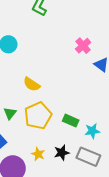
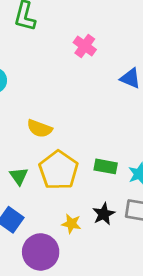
pink cross: (83, 46) -> (85, 46), moved

